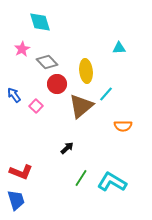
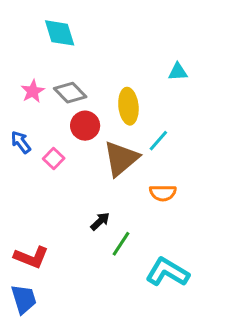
pink star: (22, 49) -> (33, 91), moved
orange semicircle: (123, 126) -> (163, 193), moved
green line: (81, 178) -> (121, 244), moved

